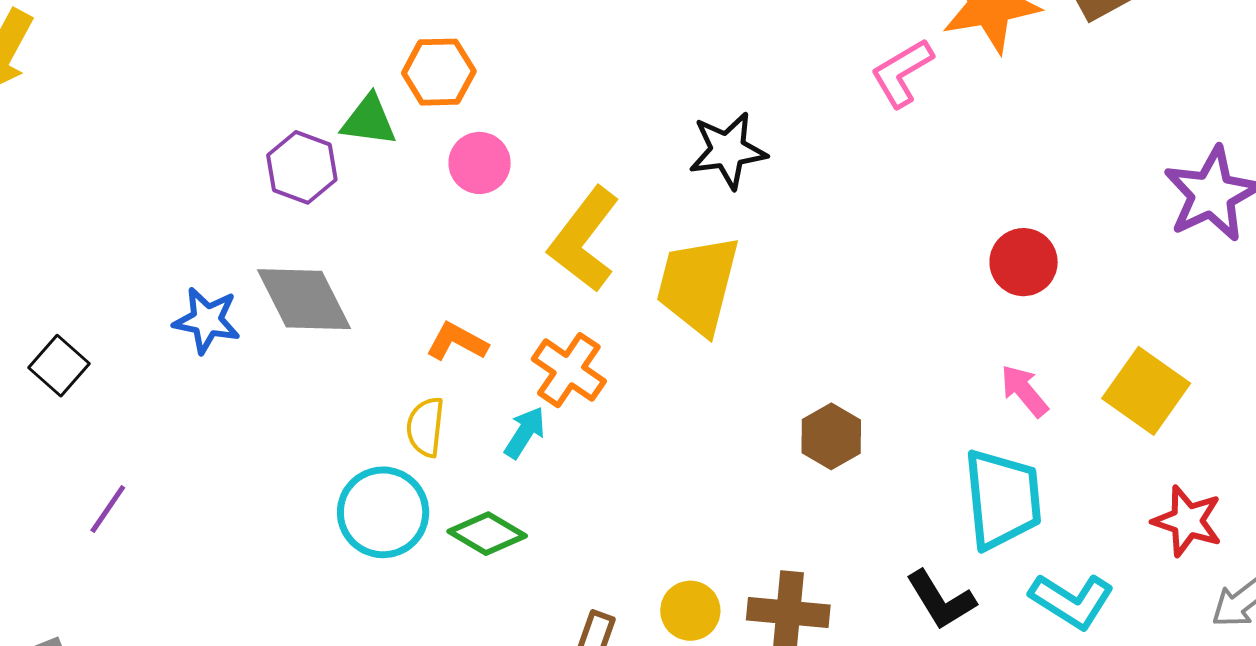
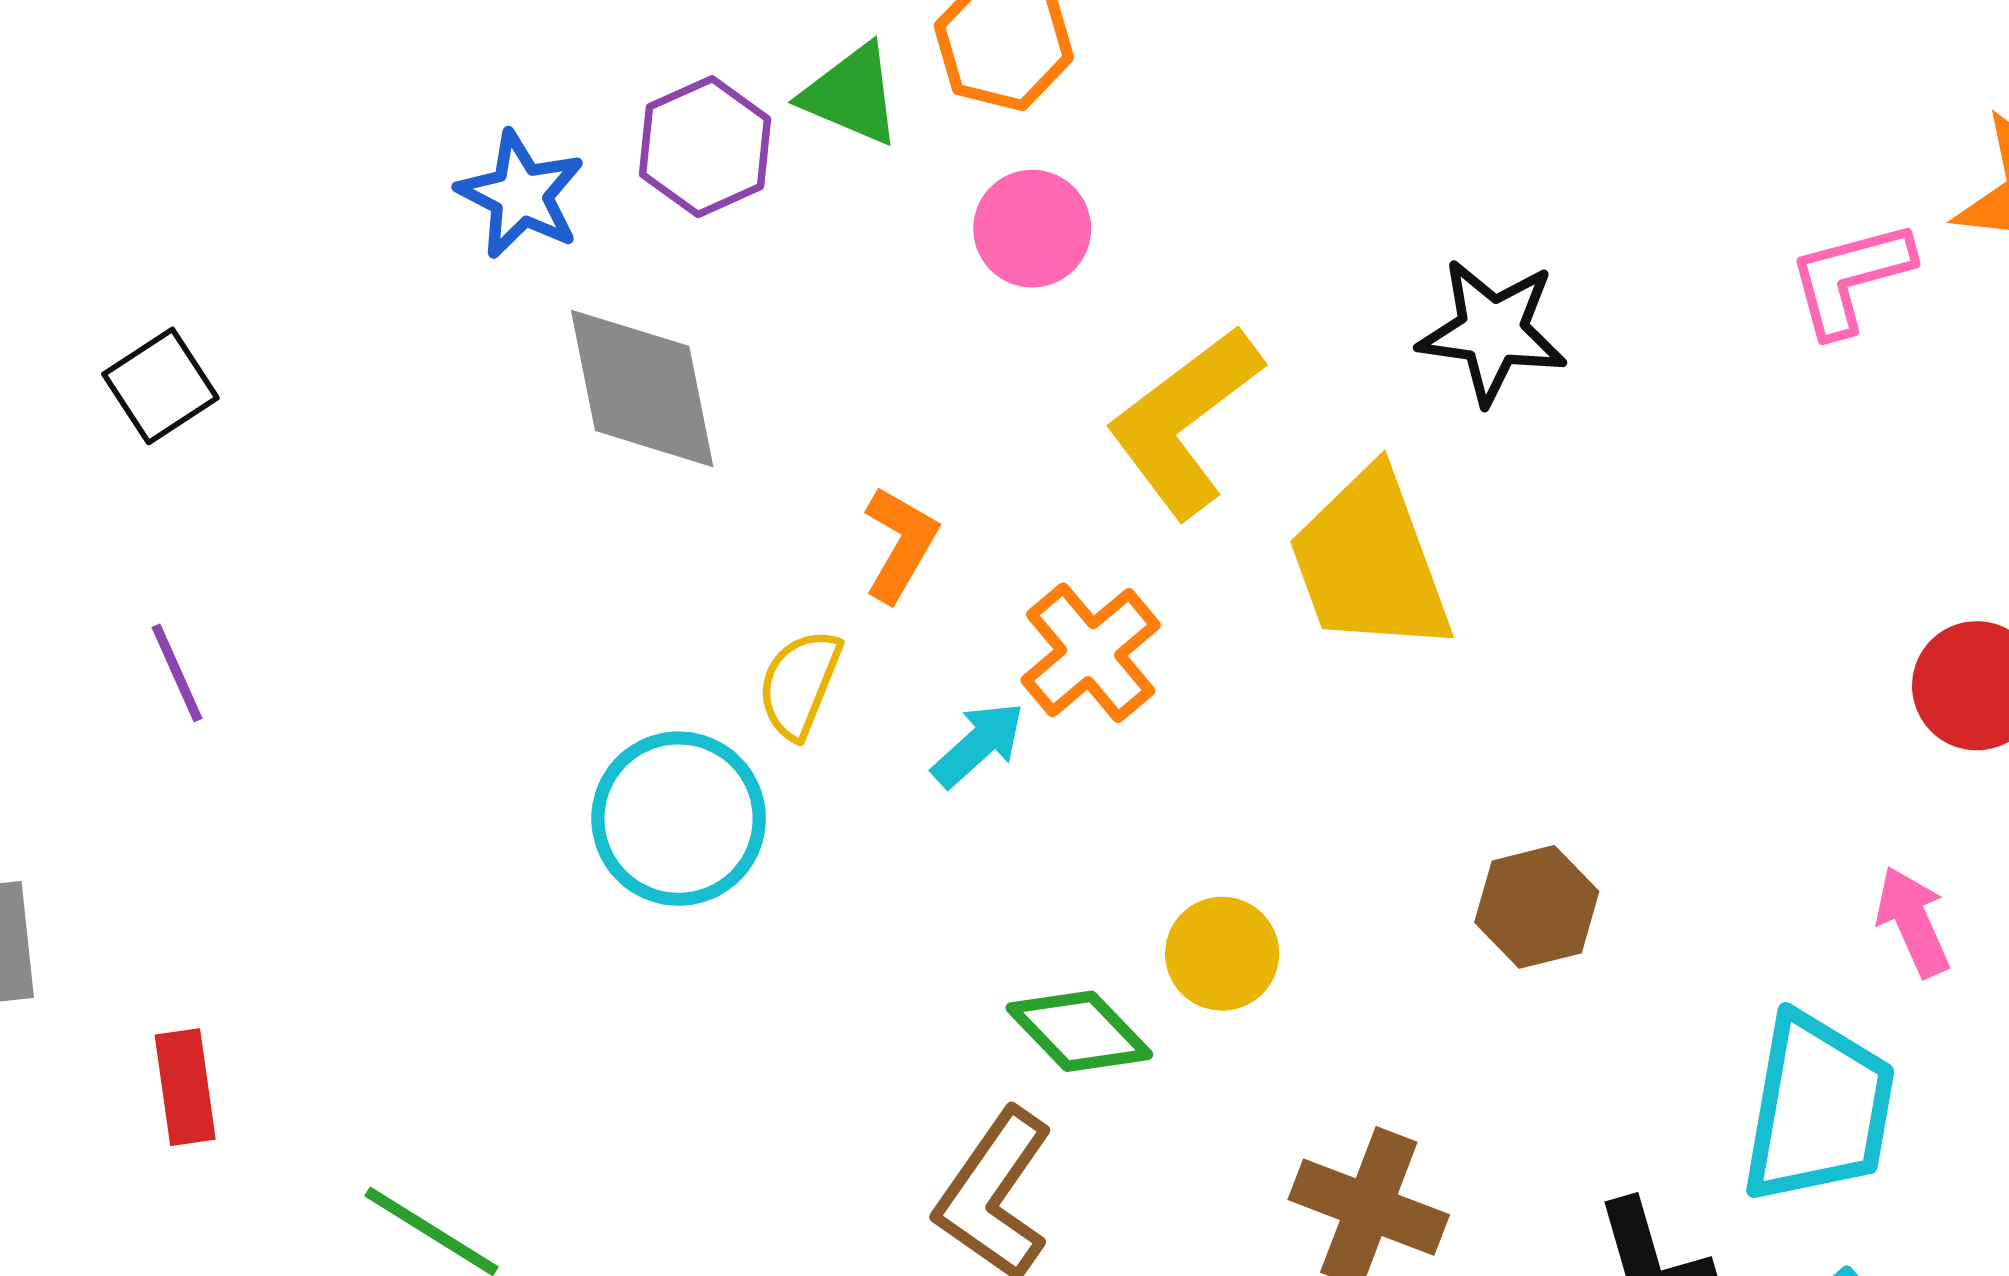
yellow trapezoid: (698, 285) -> (1370, 562), turned -50
blue star: (207, 320) -> (521, 195), moved
orange L-shape: (457, 342) -> (900, 544), turned 76
purple line: (108, 509) -> (177, 673), turned -74
green diamond: (487, 534) -> (1079, 1031), moved
yellow circle: (690, 611) -> (1222, 954), moved

